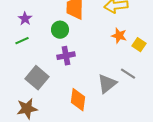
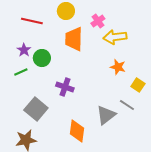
green circle: (60, 30) -> (42, 58), moved
yellow square: (139, 45) -> (138, 85), moved
purple cross: (66, 56) -> (65, 87), turned 30

